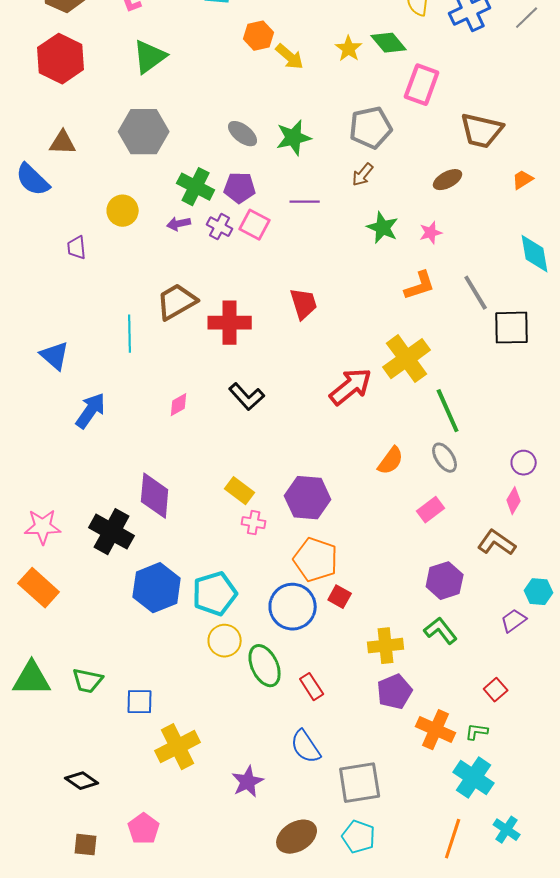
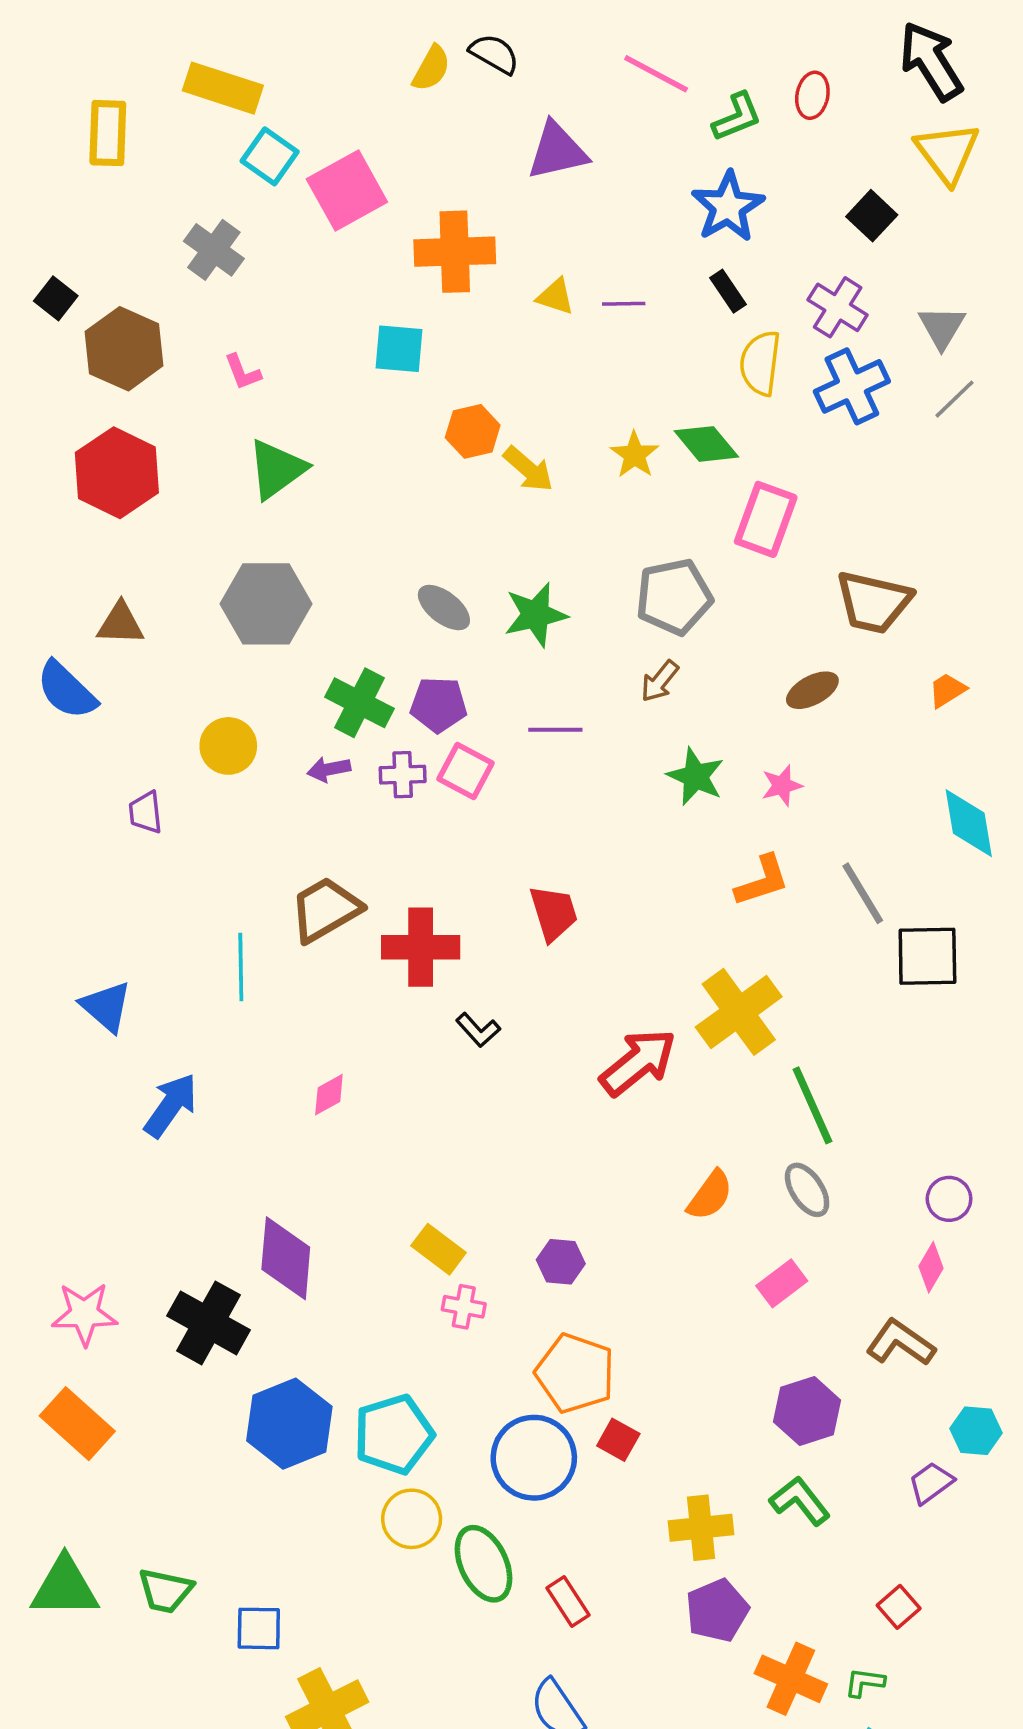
purple cross: (220, 227) -> (403, 775), turned -30
black L-shape: (247, 397) -> (478, 1030), moved, size x0.7
purple hexagon: (308, 498) -> (561, 1262), size x0.6

